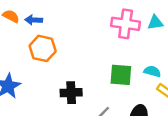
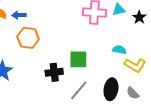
green square: (121, 75) -> (78, 59), moved

